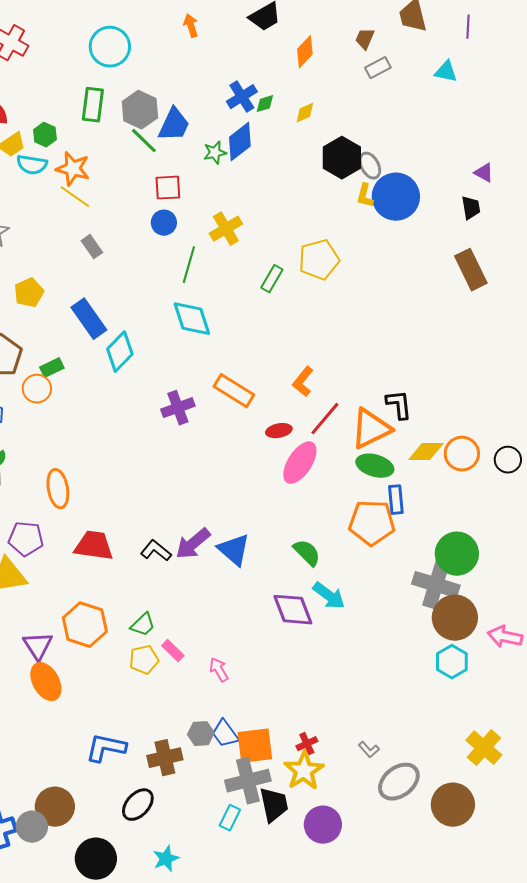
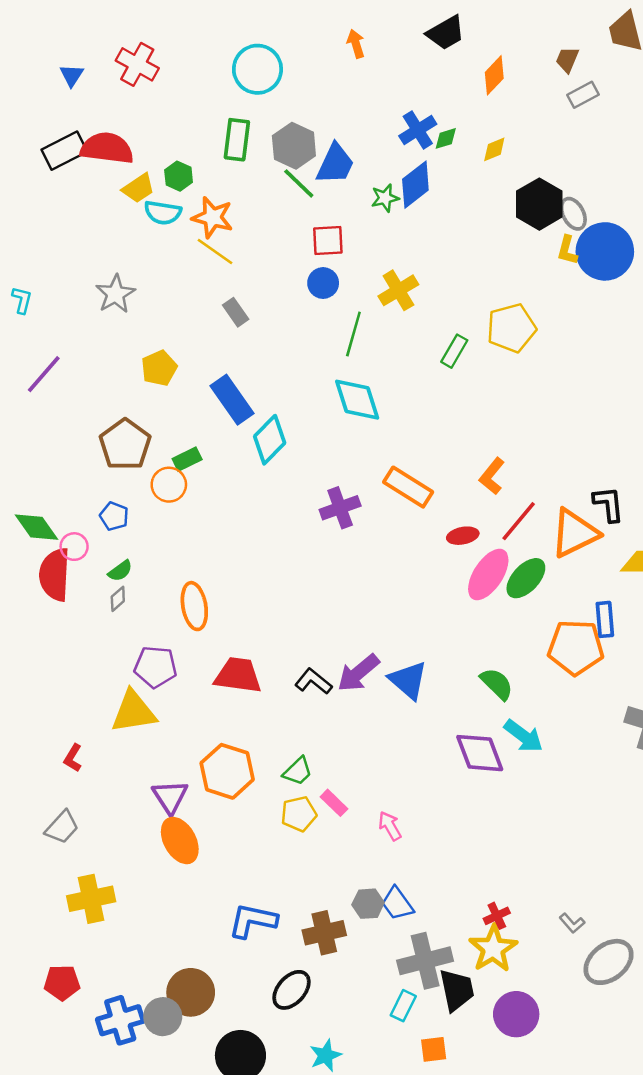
green ellipse: (375, 466) -> (526, 578), moved, turned -63
orange square: (255, 746) -> (434, 1049), moved, size x0.6

